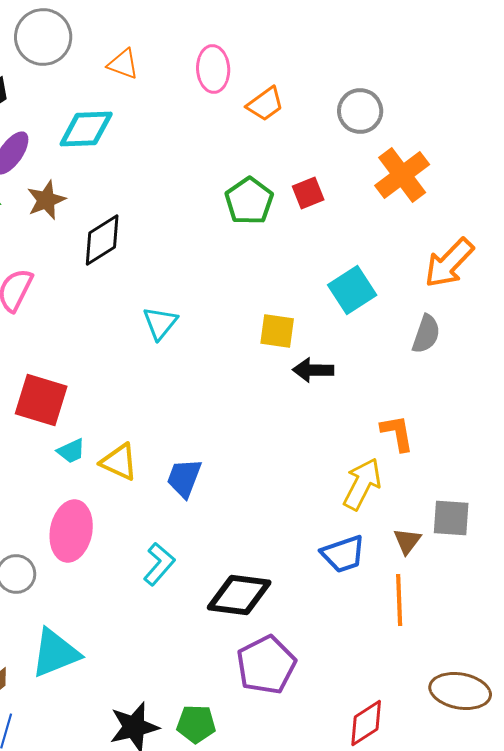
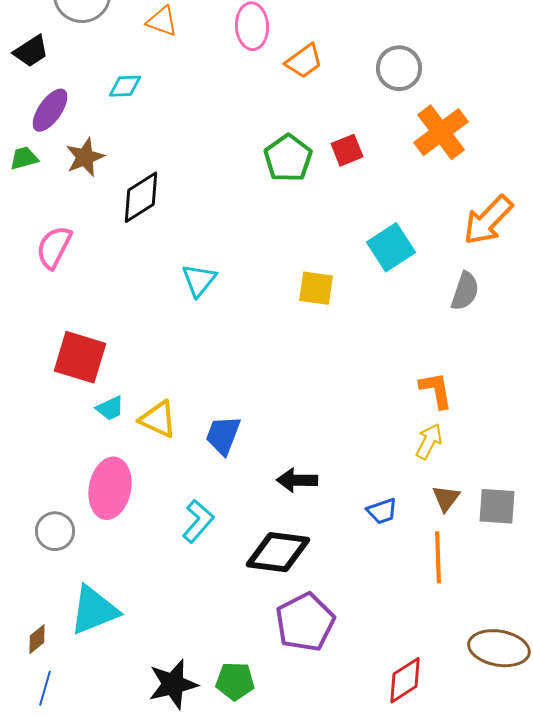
cyan diamond: (86, 129) -> (125, 86), size x0.6
black arrow: (313, 370) -> (297, 480), moved
yellow arrow: (362, 484) -> (429, 441), moved, size x0.7
gray square: (451, 518) -> (497, 506), moved
blue trapezoid: (343, 554) -> (382, 511), size x0.7

